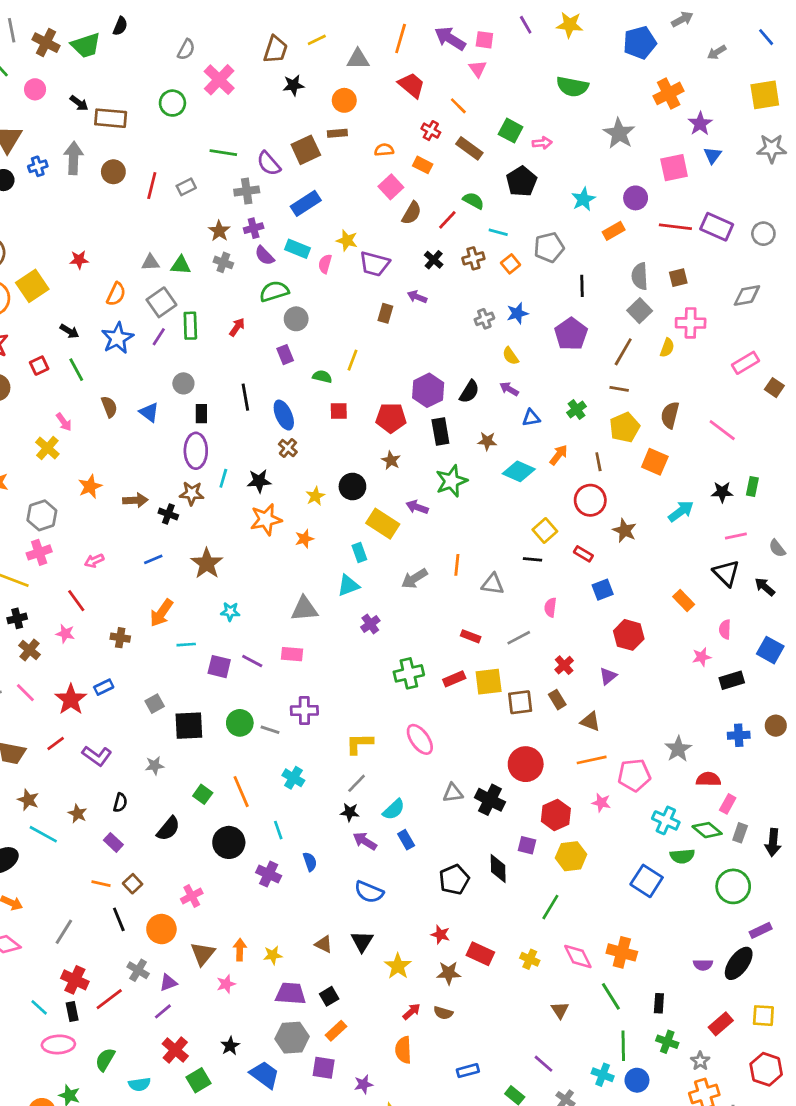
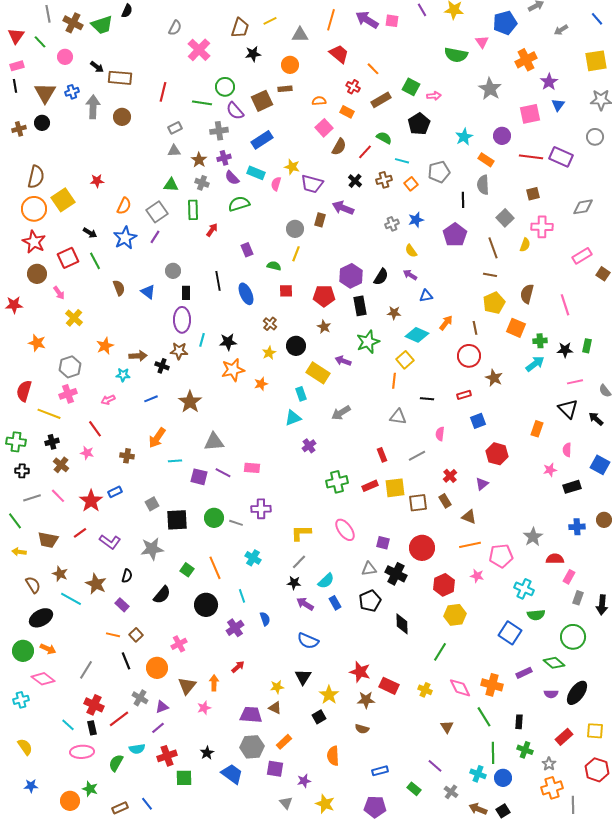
pink triangle: (478, 69) -> (482, 42), moved
green circle: (172, 103) -> (225, 87), moved
brown rectangle: (469, 148) -> (381, 100), turned -66
blue cross: (38, 166) -> (72, 92), moved
red line: (152, 186) -> (163, 92), moved
orange rectangle: (614, 231) -> (486, 160), turned 63
gray circle: (763, 234) -> (595, 137), moved
gray triangle: (150, 262) -> (174, 151), moved
gray semicircle: (640, 276) -> (483, 185), moved
purple arrow: (417, 297) -> (343, 208), size x1.5
gray circle: (296, 319) -> (295, 229), moved
green rectangle: (190, 326) -> (193, 210), moved
brown line: (623, 352) -> (493, 248), turned -50
red square: (39, 366) -> (68, 258), size x1.5
green cross: (576, 410) -> (540, 341), moved, turned 32
pink arrow: (64, 422) -> (59, 293), moved
pink line: (722, 430) -> (565, 305), turned 35
brown cross: (288, 448) -> (270, 324), moved
yellow square: (545, 530) -> (405, 360), moved
red rectangle: (583, 554) -> (464, 395), turned -48
orange line: (457, 565) -> (394, 381), moved
orange rectangle: (684, 601) -> (537, 429), turned 63
gray triangle: (304, 609) -> (214, 442), moved
cyan star: (230, 612) -> (123, 375), moved
red rectangle: (471, 636) -> (382, 455), turned 48
gray star: (155, 765) -> (152, 549), size x1.6
brown star: (78, 814) -> (96, 584), size x1.5
green diamond: (707, 830) -> (554, 663), moved
purple square: (527, 845) -> (383, 543), moved
purple cross: (269, 874) -> (235, 628), turned 30
black pentagon: (454, 880) -> (370, 601), moved
purple rectangle: (761, 930) -> (524, 673), moved
red star: (440, 935) -> (360, 672), size x1.5
brown triangle: (324, 944) -> (275, 708), moved
yellow star: (273, 955) -> (277, 687), moved
black square: (329, 996) -> (319, 717), moved
red arrow: (412, 1011) -> (238, 667), moved
red cross: (175, 1050) -> (167, 756), turned 30
green square: (199, 1080) -> (184, 778), turned 30
cyan semicircle: (139, 1084) -> (137, 749), moved

